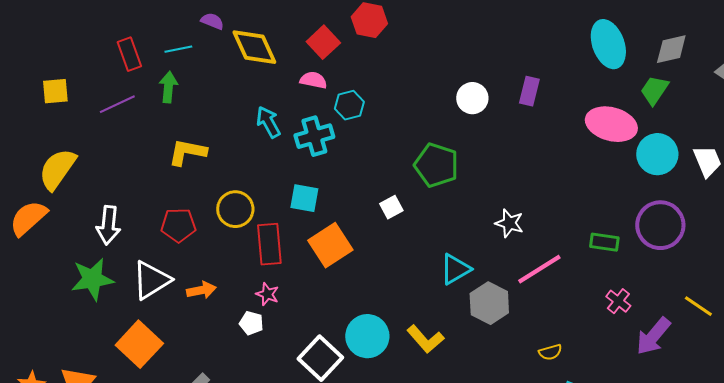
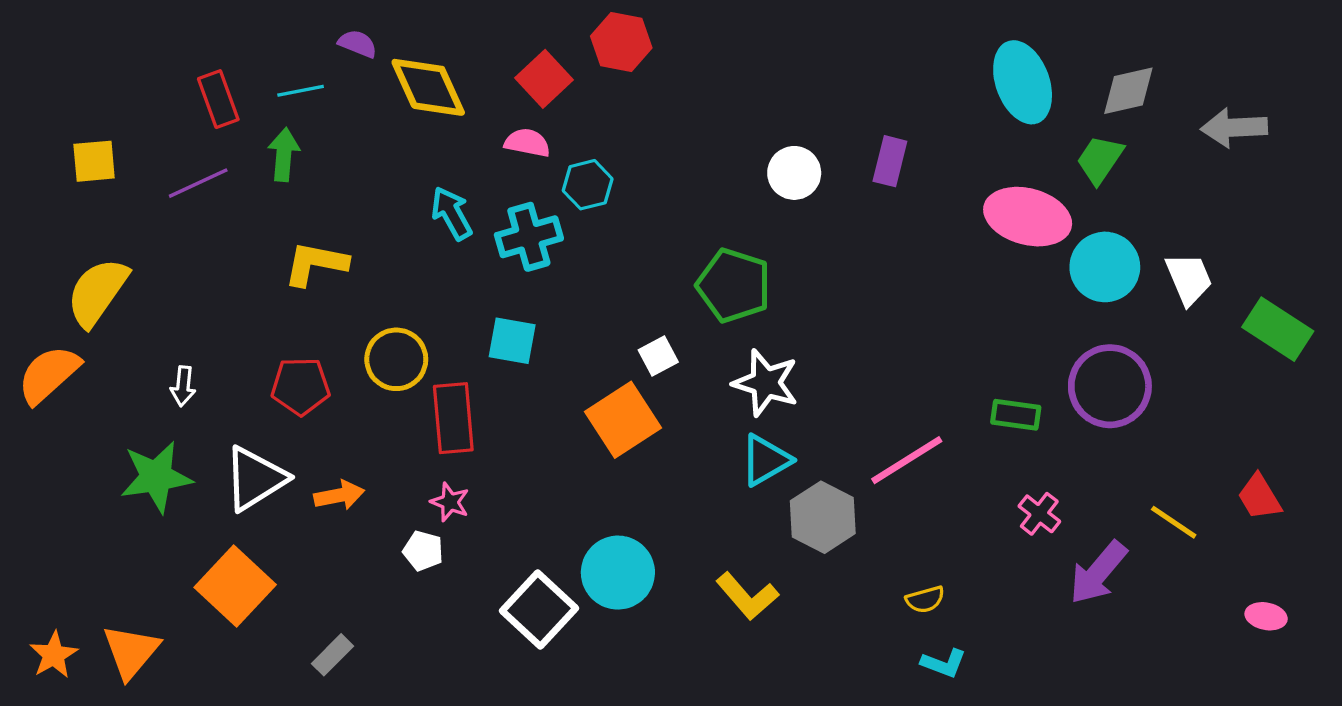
white star: (509, 223) -> (766, 383), moved, size x1.4
white arrow: (108, 225) -> (183, 386), size x0.6
orange square: (330, 245) -> (623, 420), moved
yellow L-shape: (425, 339) -> (747, 596), moved

